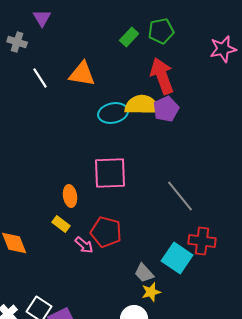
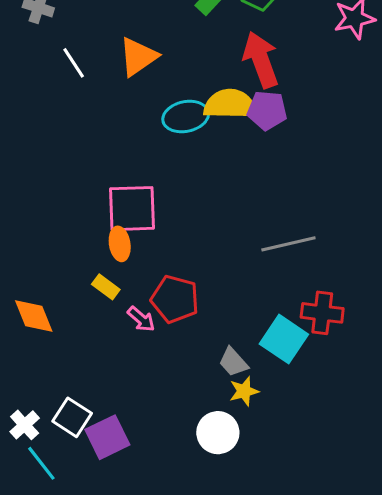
orange triangle: (82, 74) -> (138, 57), turned -44
purple pentagon: (166, 109) -> (267, 110), turned 30
pink square: (110, 173) -> (132, 209), moved
gray line: (180, 196) -> (288, 244), turned -64

